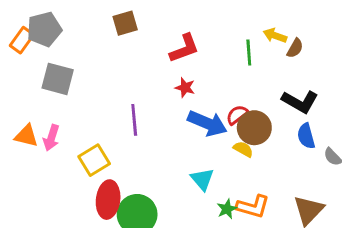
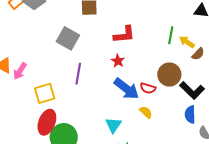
green line: (249, 52) -> (171, 35), moved
gray square: (58, 79) -> (68, 38), moved
red semicircle: (237, 115) -> (148, 88), turned -140
brown circle: (254, 128) -> (169, 75), moved

